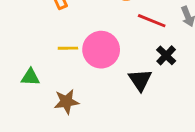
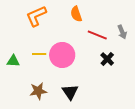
green triangle: (30, 77) -> (13, 61), moved
black triangle: (140, 80) -> (70, 92), moved

